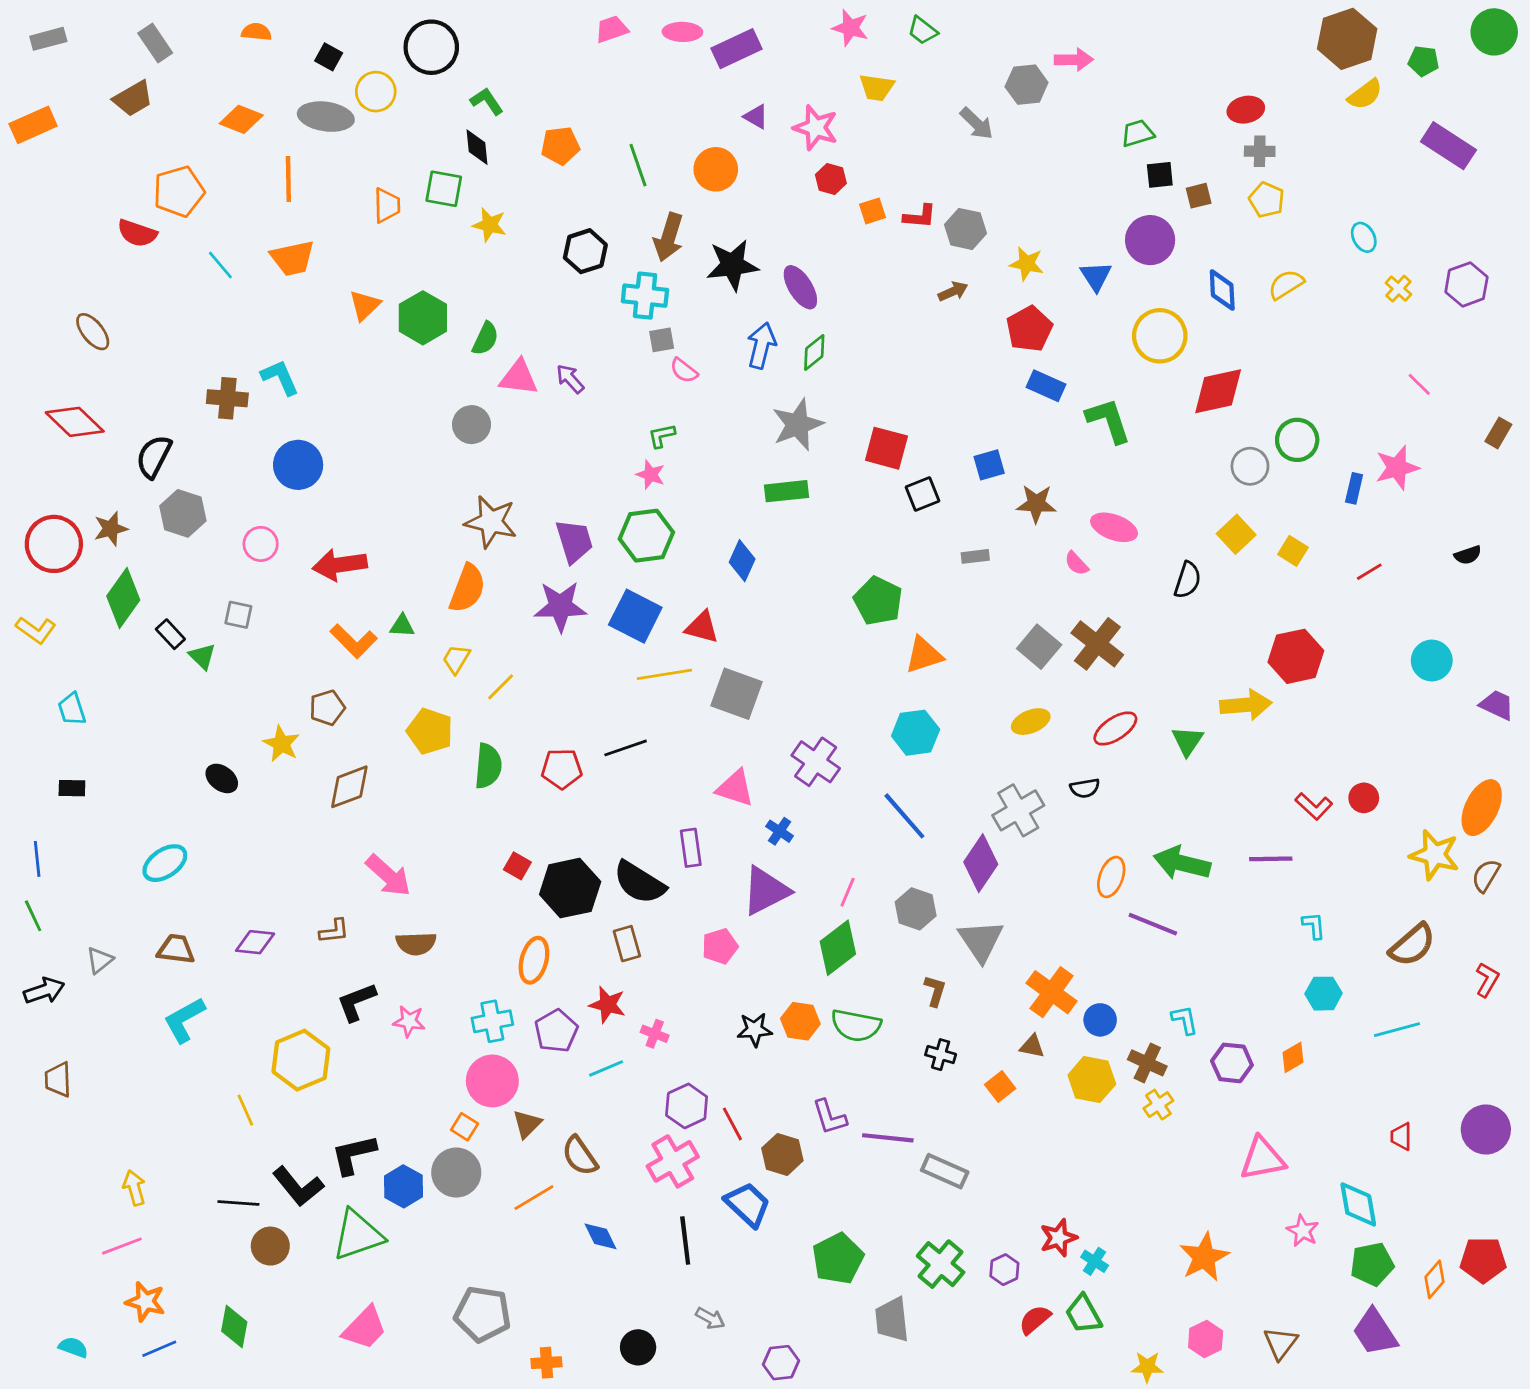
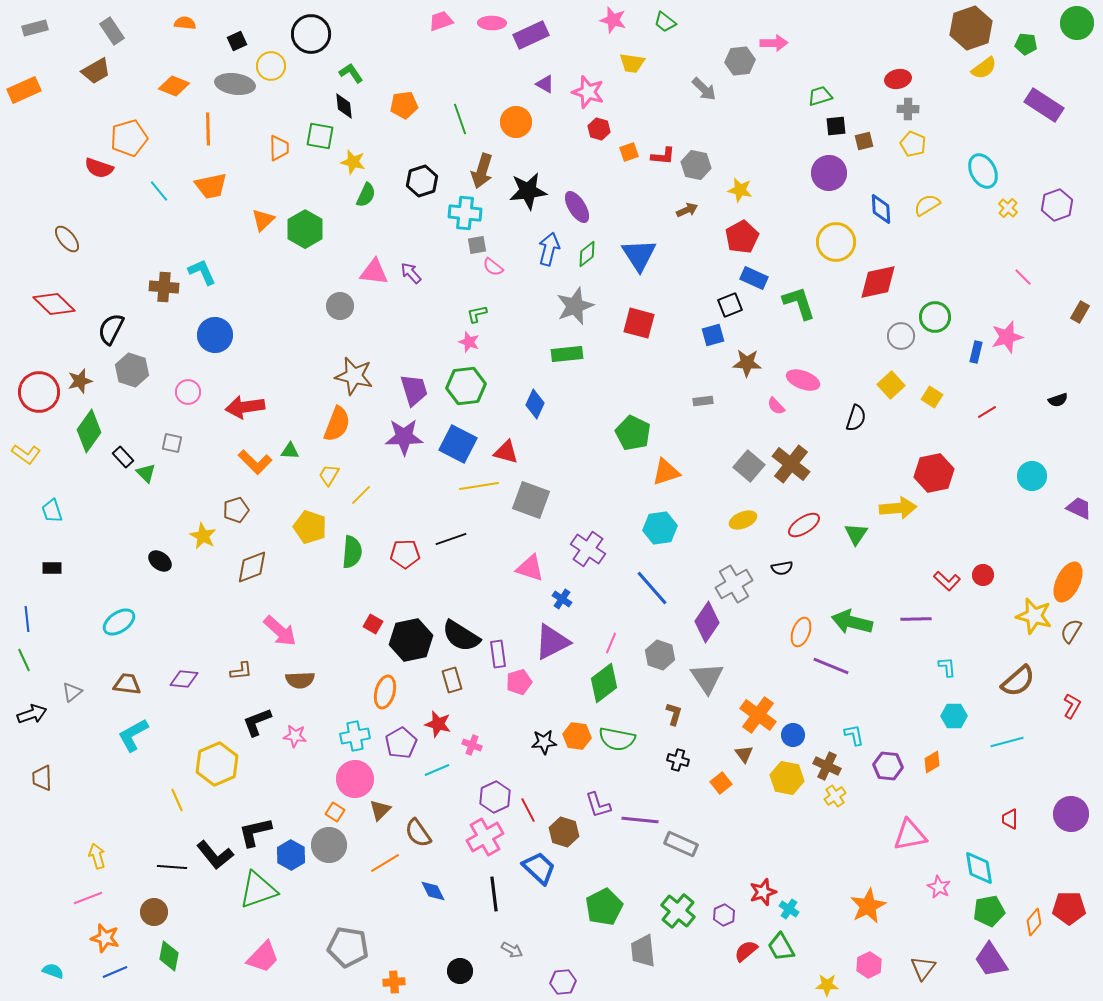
black square: (329, 57) -> (237, 41), turned 36
cyan ellipse: (1364, 237) -> (983, 171), size x1.6
blue triangle: (1096, 276) -> (639, 255), moved, size x1.5
green semicircle: (485, 339) -> (366, 195), moved
black square: (922, 494) -> (730, 305), moved
purple rectangle: (691, 848) -> (498, 654), moved
brown triangle: (1032, 1046) -> (744, 754), turned 42
brown circle: (270, 1246) -> (154, 912), moved

